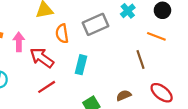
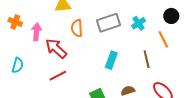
cyan cross: (128, 11) -> (139, 23), moved
orange line: (156, 36) -> (163, 39), turned 36
cyan rectangle: (81, 65) -> (111, 60), moved

